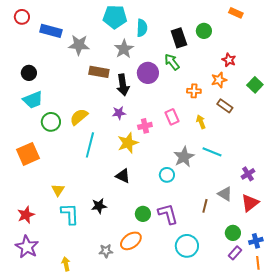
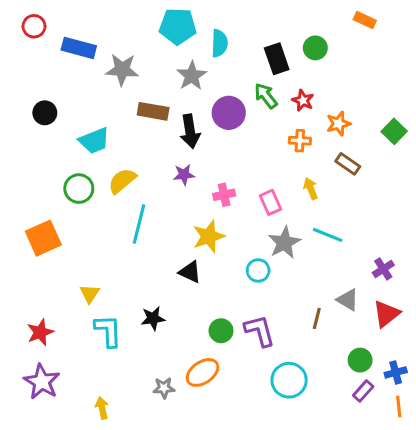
red star: (229, 60) -> (303, 100), moved
cyan trapezoid: (33, 100) -> (94, 141), moved
pink rectangle: (172, 117) -> (270, 202), moved
yellow star: (128, 143) -> (209, 236), moved

